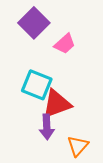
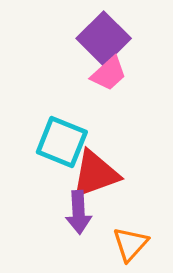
purple square: (34, 23) -> (104, 38), moved

